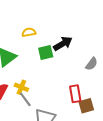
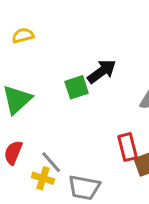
yellow semicircle: (29, 32) -> (23, 35), moved
yellow cross: (21, 87) -> (43, 178), moved

